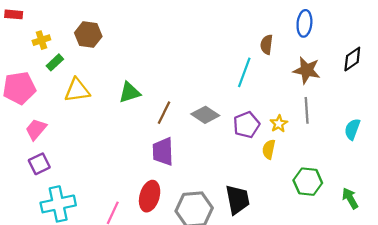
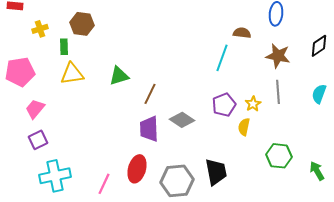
brown semicircle: (267, 45) -> (242, 33), turned 90
green rectangle: (55, 62) -> (64, 47), moved, turned -49
gray diamond: (205, 115) -> (182, 120), moved
cyan semicircle: (352, 129) -> (319, 94), moved

